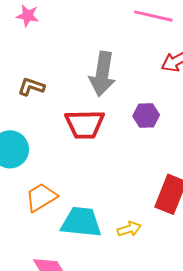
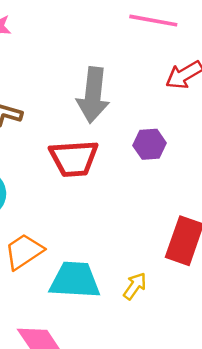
yellow arrow: (129, 229) -> (135, 286), turned -35

